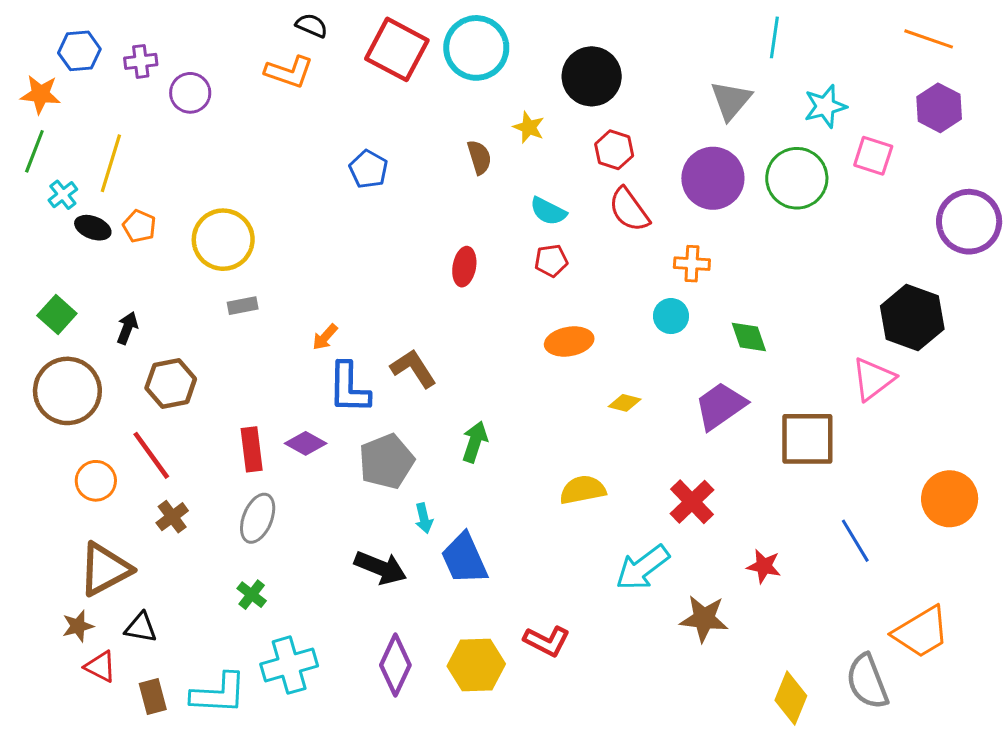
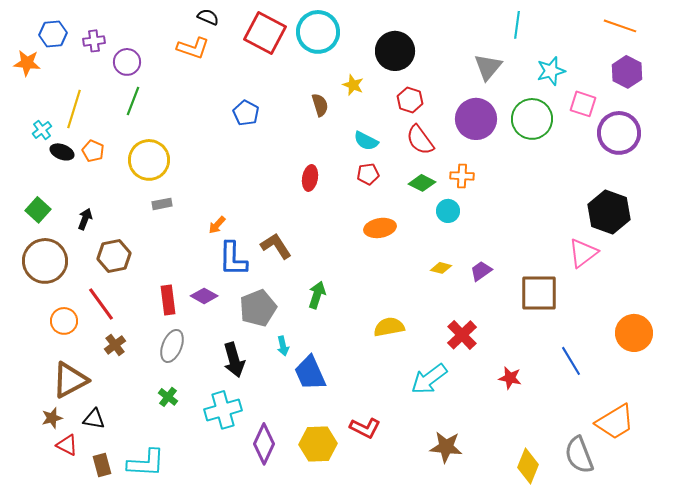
green line: (34, 151) -> (133, 101), moved
purple circle: (969, 222) -> (619, 133), moved
green diamond: (749, 337) -> (422, 183), moved, turned -44
yellow diamond: (625, 403) -> (441, 268), moved
purple trapezoid: (720, 406) -> (481, 271), size x0.6
black arrow: (380, 568) -> (234, 360), moved, turned 52
brown star: (704, 619) -> (446, 447), moved
cyan cross: (289, 665) -> (223, 410), moved

